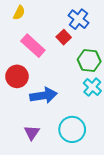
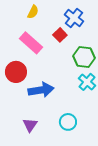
yellow semicircle: (19, 13) -> (33, 12), moved
cyan circle: (72, 129) -> (68, 122), size x0.7

